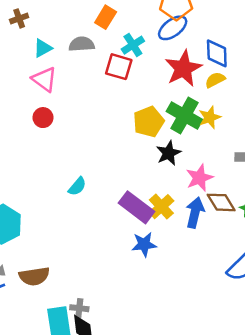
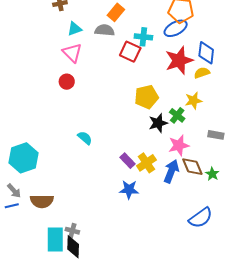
orange rectangle: (106, 17) -> (116, 12), moved
cyan cross: (133, 45) -> (143, 37), turned 30
green cross: (184, 116) -> (177, 115), moved, size x0.6
cyan semicircle: (77, 186) -> (85, 138), turned -98
purple rectangle: (137, 207) -> (127, 161), size x0.6

